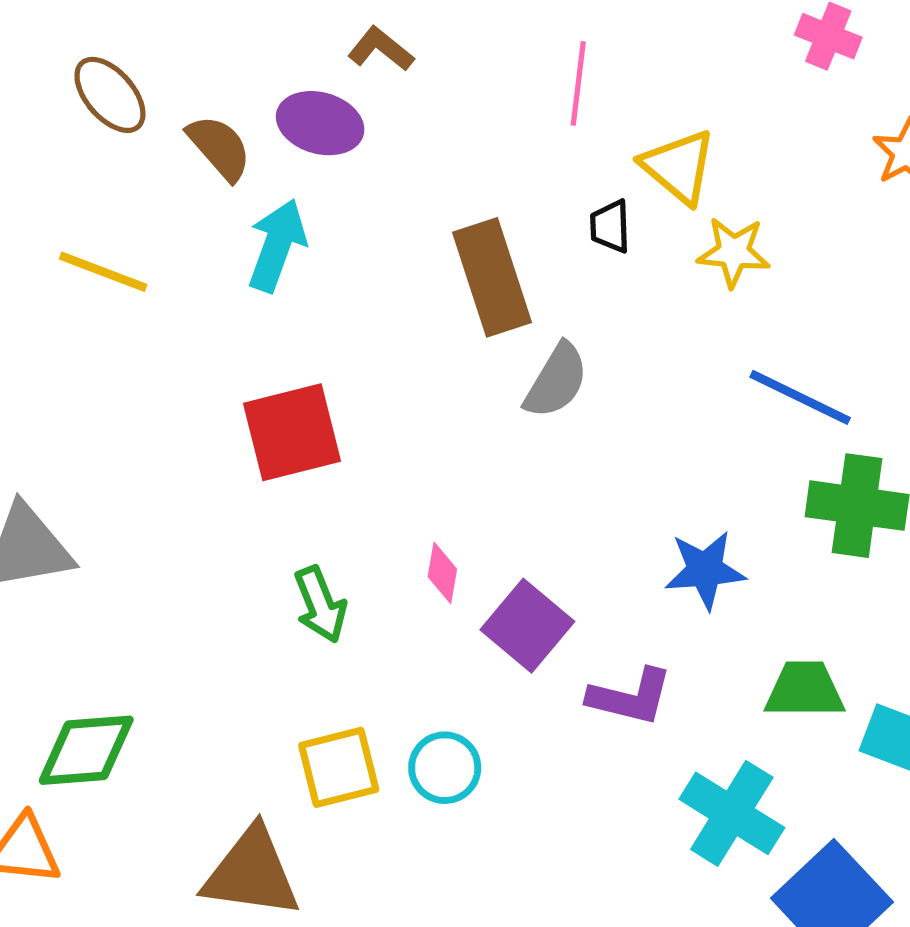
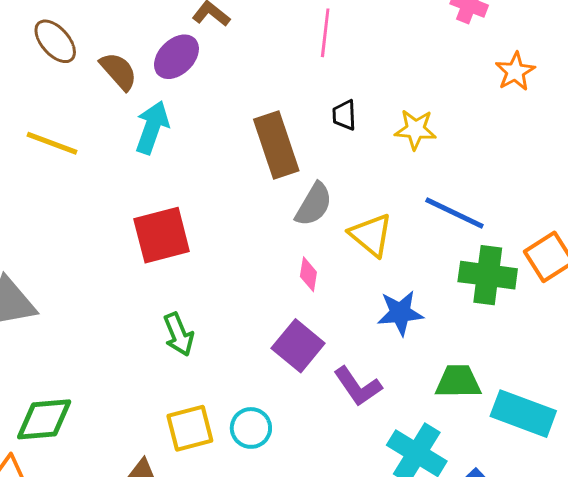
purple ellipse: (320, 123) -> (176, 57), turned -60
yellow triangle: (679, 167) -> (371, 235), moved
pink diamond: (442, 573) -> (308, 274), moved
purple L-shape: (630, 697) -> (358, 386), turned 42

